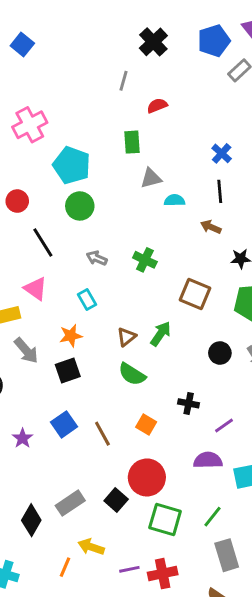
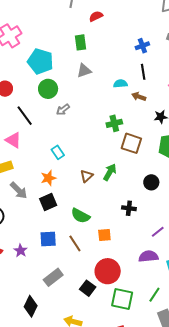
blue cross: (222, 153) -> (142, 46), turned 32
gray triangle: (151, 178) -> (84, 71), moved
cyan semicircle: (175, 200) -> (120, 84), moved
gray arrow: (97, 258) -> (63, 110), moved, turned -56
green cross: (145, 260) -> (114, 123), moved, turned -35
pink triangle: (36, 289) -> (13, 140), moved
green semicircle: (132, 374) -> (80, 216), moved
black cross: (189, 403) -> (129, 208), moved
blue square: (64, 424) -> (48, 239), turned 36
orange square: (146, 425) -> (104, 235), turned -32
gray rectangle: (70, 503) -> (53, 277), moved

